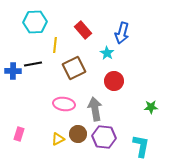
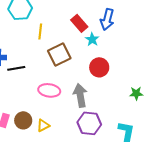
red rectangle: (83, 30) -> (79, 23), moved
black line: (33, 64) -> (16, 68), moved
brown circle: (78, 134) -> (23, 120), moved

